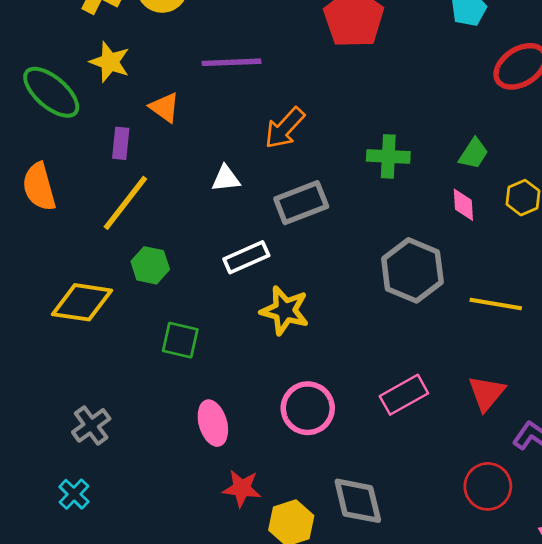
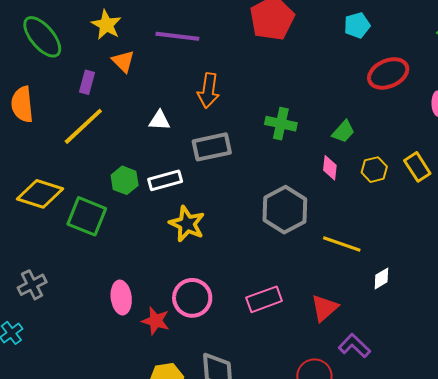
yellow star: (110, 62) -> (106, 25), moved
orange arrow: (285, 128) -> (208, 91), turned -44
green hexagon: (150, 265) -> (125, 180), moved
green square: (180, 340) -> (87, 216), moved, size x1.4
red star: (242, 488) -> (156, 321), moved

